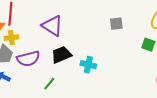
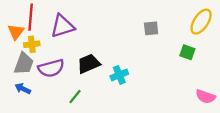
purple triangle: (52, 26) -> (62, 26), moved, turned -50
cyan cross: (88, 65) -> (119, 75), turned -35

